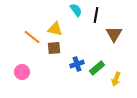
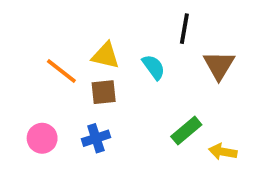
cyan semicircle: (76, 10) -> (154, 67), moved
blue cross: (77, 64) -> (96, 138), moved
yellow arrow: (116, 79) -> (223, 152), turned 80

